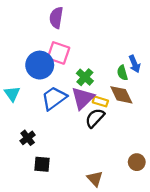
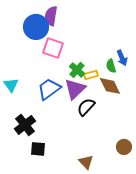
blue circle: (40, 65) -> (36, 27), moved
yellow rectangle: (100, 101) -> (91, 75), moved, turned -32
black cross: (28, 138) -> (25, 125), size x1.5

